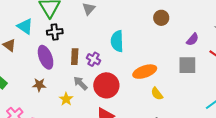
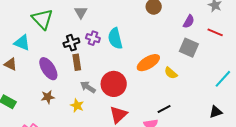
black cross: (55, 32) -> (71, 43), moved
purple cross: (94, 59) -> (93, 38), moved
gray square: (187, 65) -> (189, 48), turned 36
yellow semicircle: (157, 94) -> (171, 73), moved

